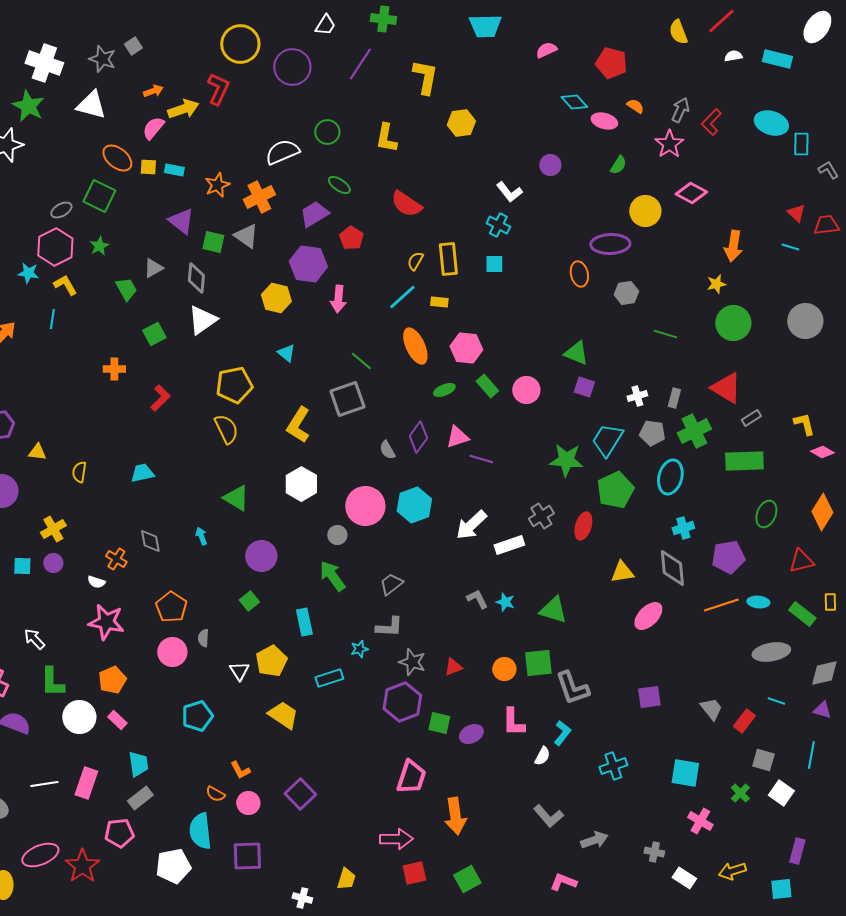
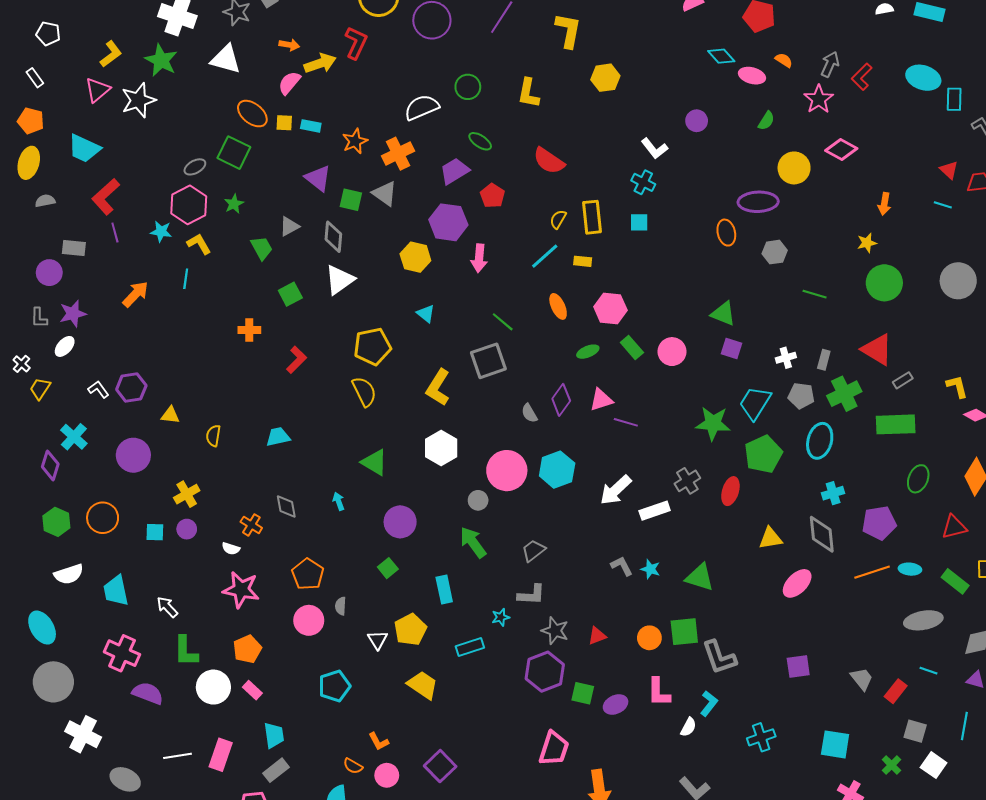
orange arrow: (153, 91) -> (289, 45), turned 30
orange arrow: (733, 246) -> (884, 204), size x0.7
orange ellipse: (415, 346) -> (558, 306), size x0.7

